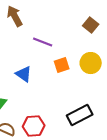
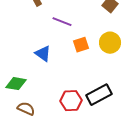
red hexagon: (34, 126) -> (71, 101), moved

